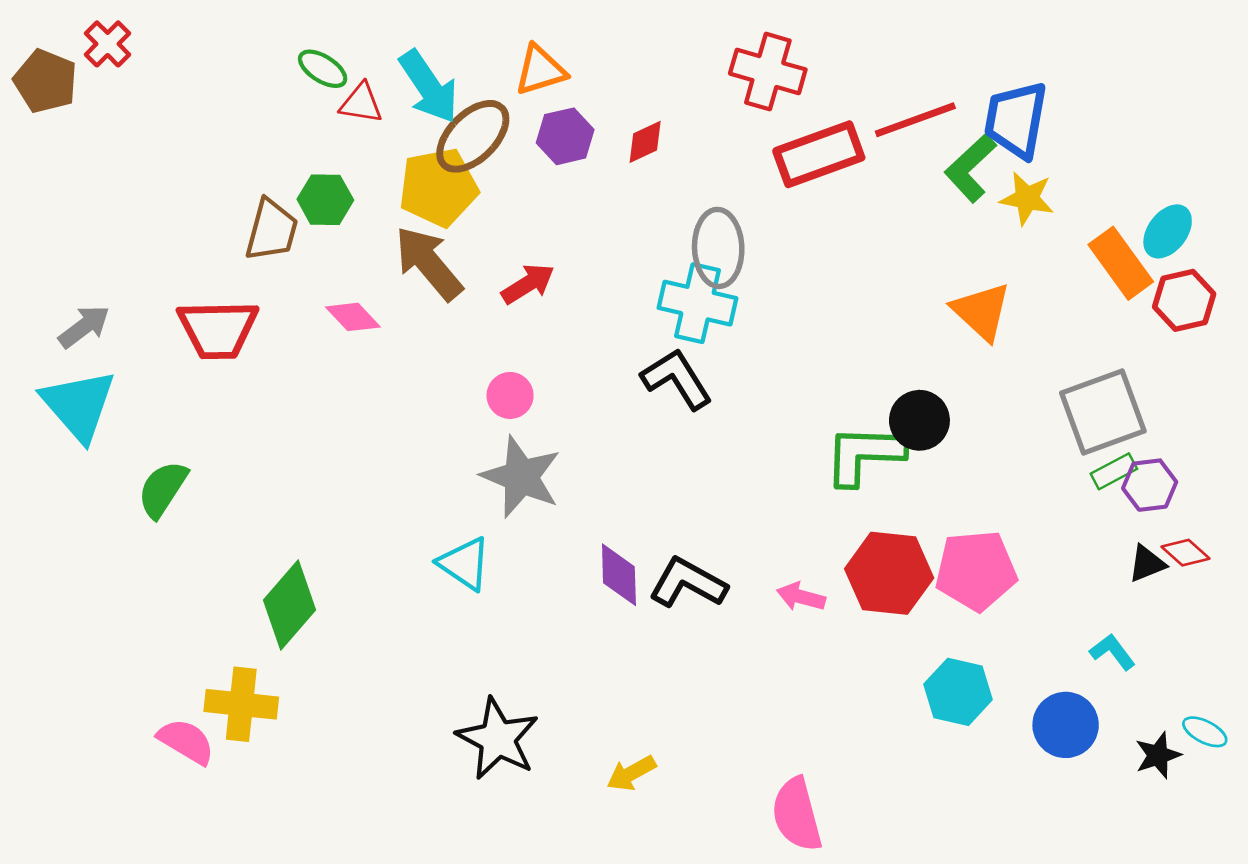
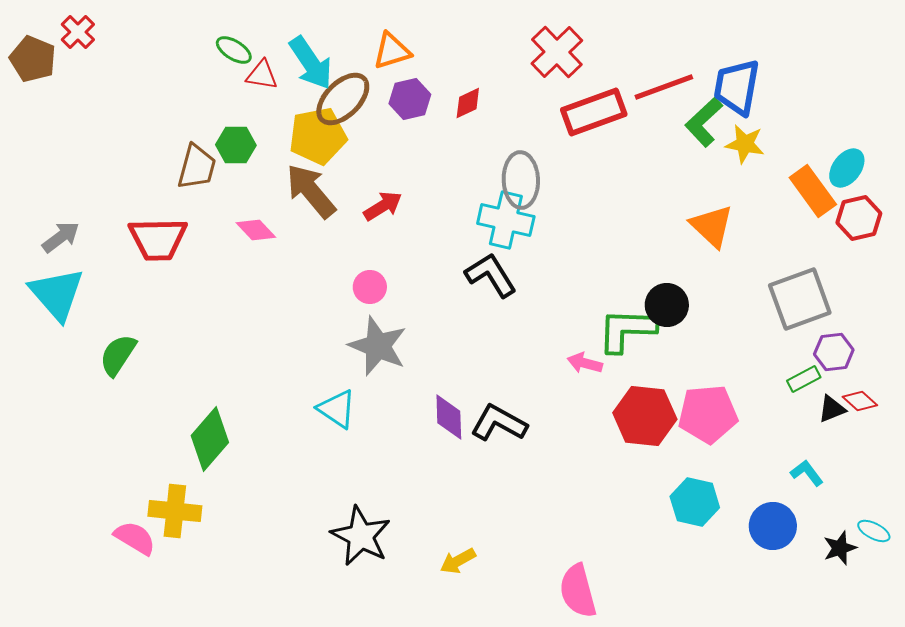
red cross: (768, 72) -> (557, 52), turned 30
green rectangle: (1114, 471) -> (804, 379), moved
pink arrow: (801, 597) -> (585, 363), moved

